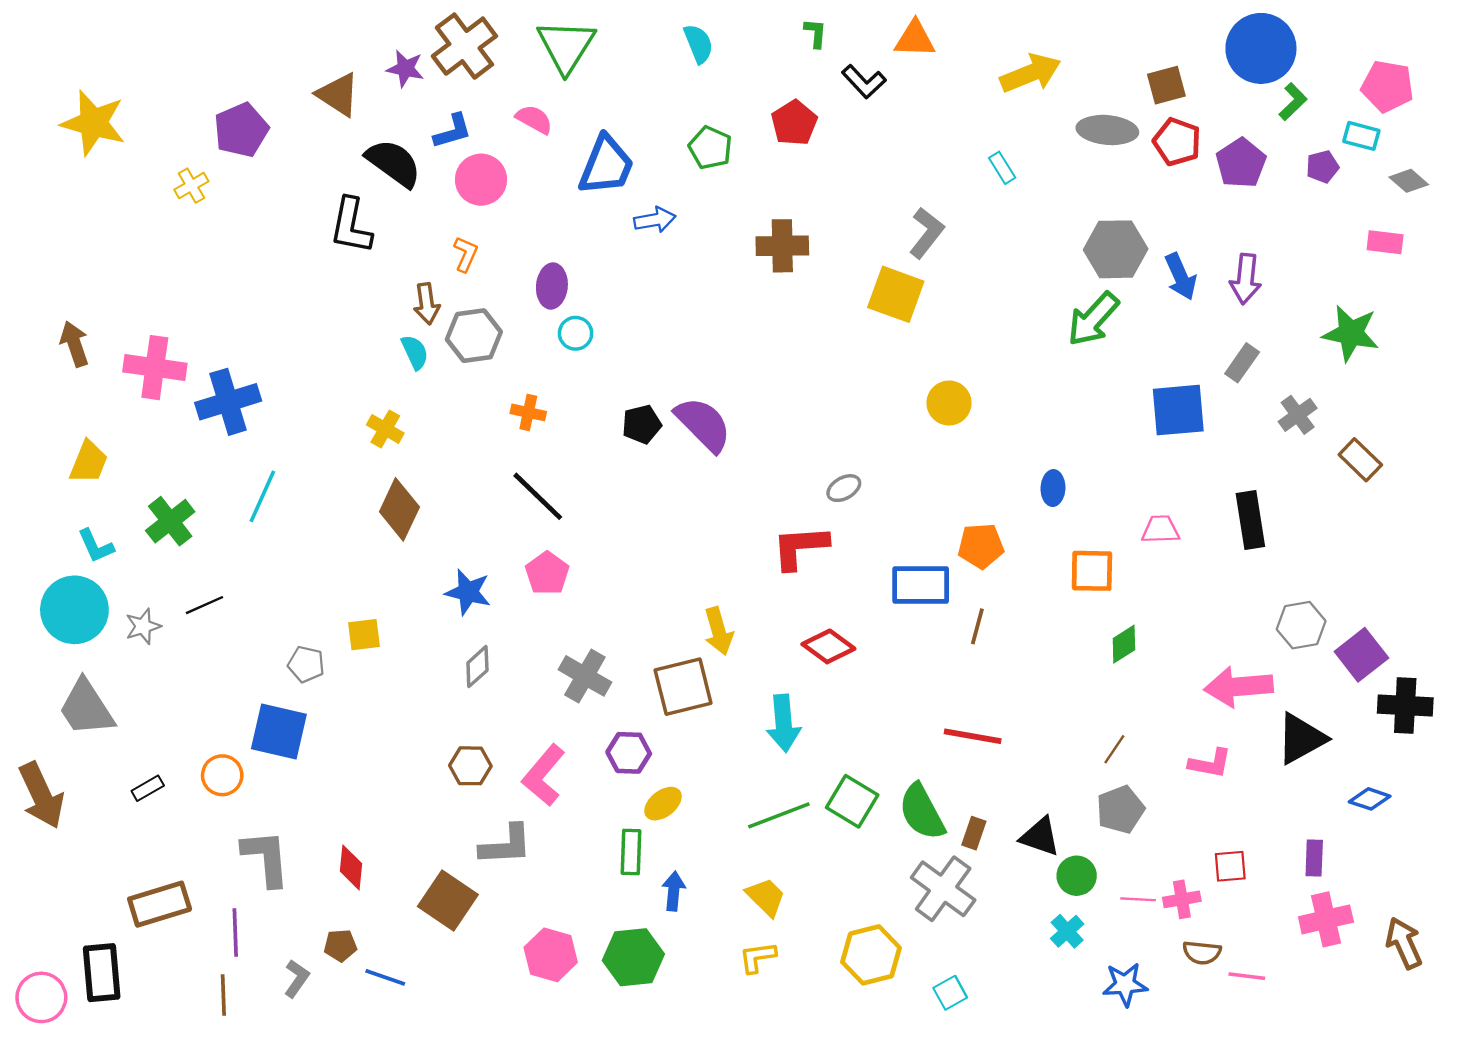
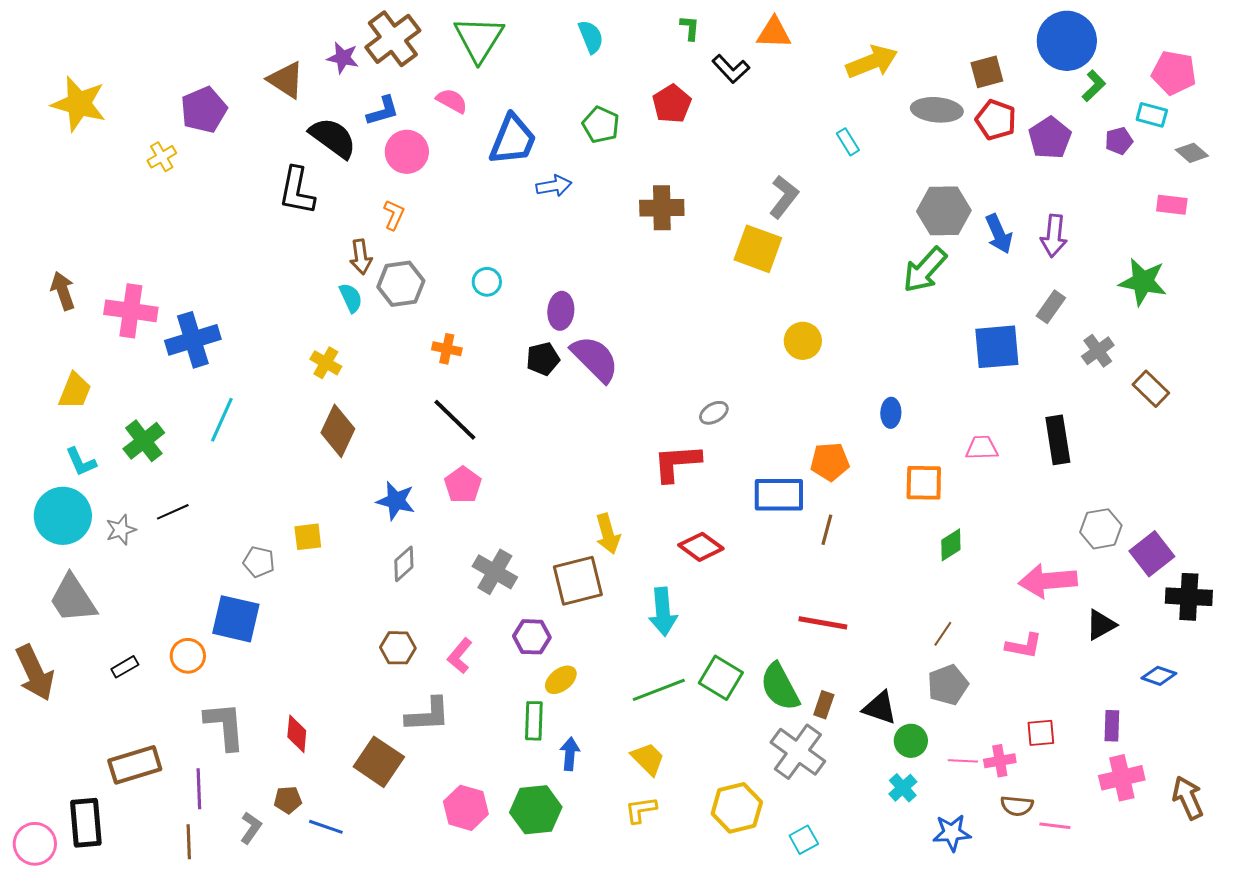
purple ellipse: (552, 286) -> (561, 311), moved
black triangle: (1301, 739) -> (1101, 625), size x0.7
pink L-shape: (544, 775) -> (460, 656), size x0.7

